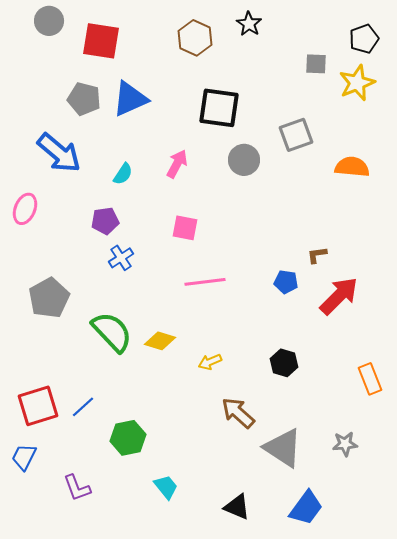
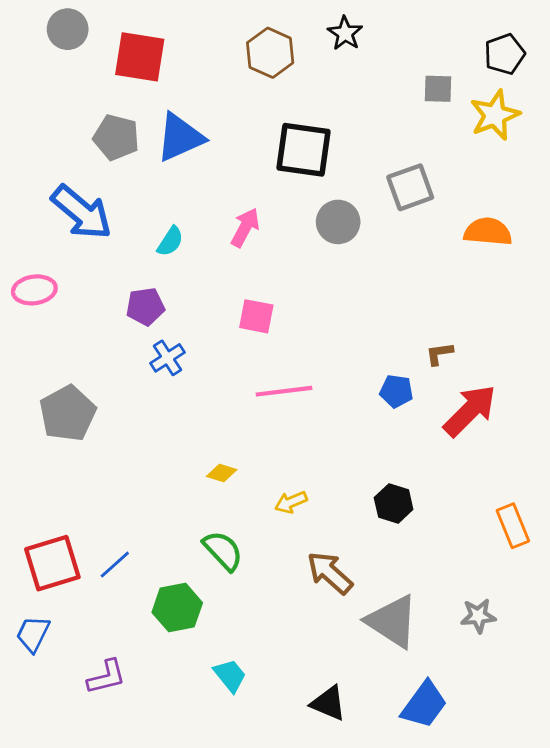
pink ellipse: (25, 209) -> (34, 290), turned 60
green semicircle: (112, 332) -> (223, 551), moved, size x0.7
yellow diamond: (160, 341) -> (222, 473), size x0.7
purple L-shape: (77, 488) -> (106, 677), turned -84

